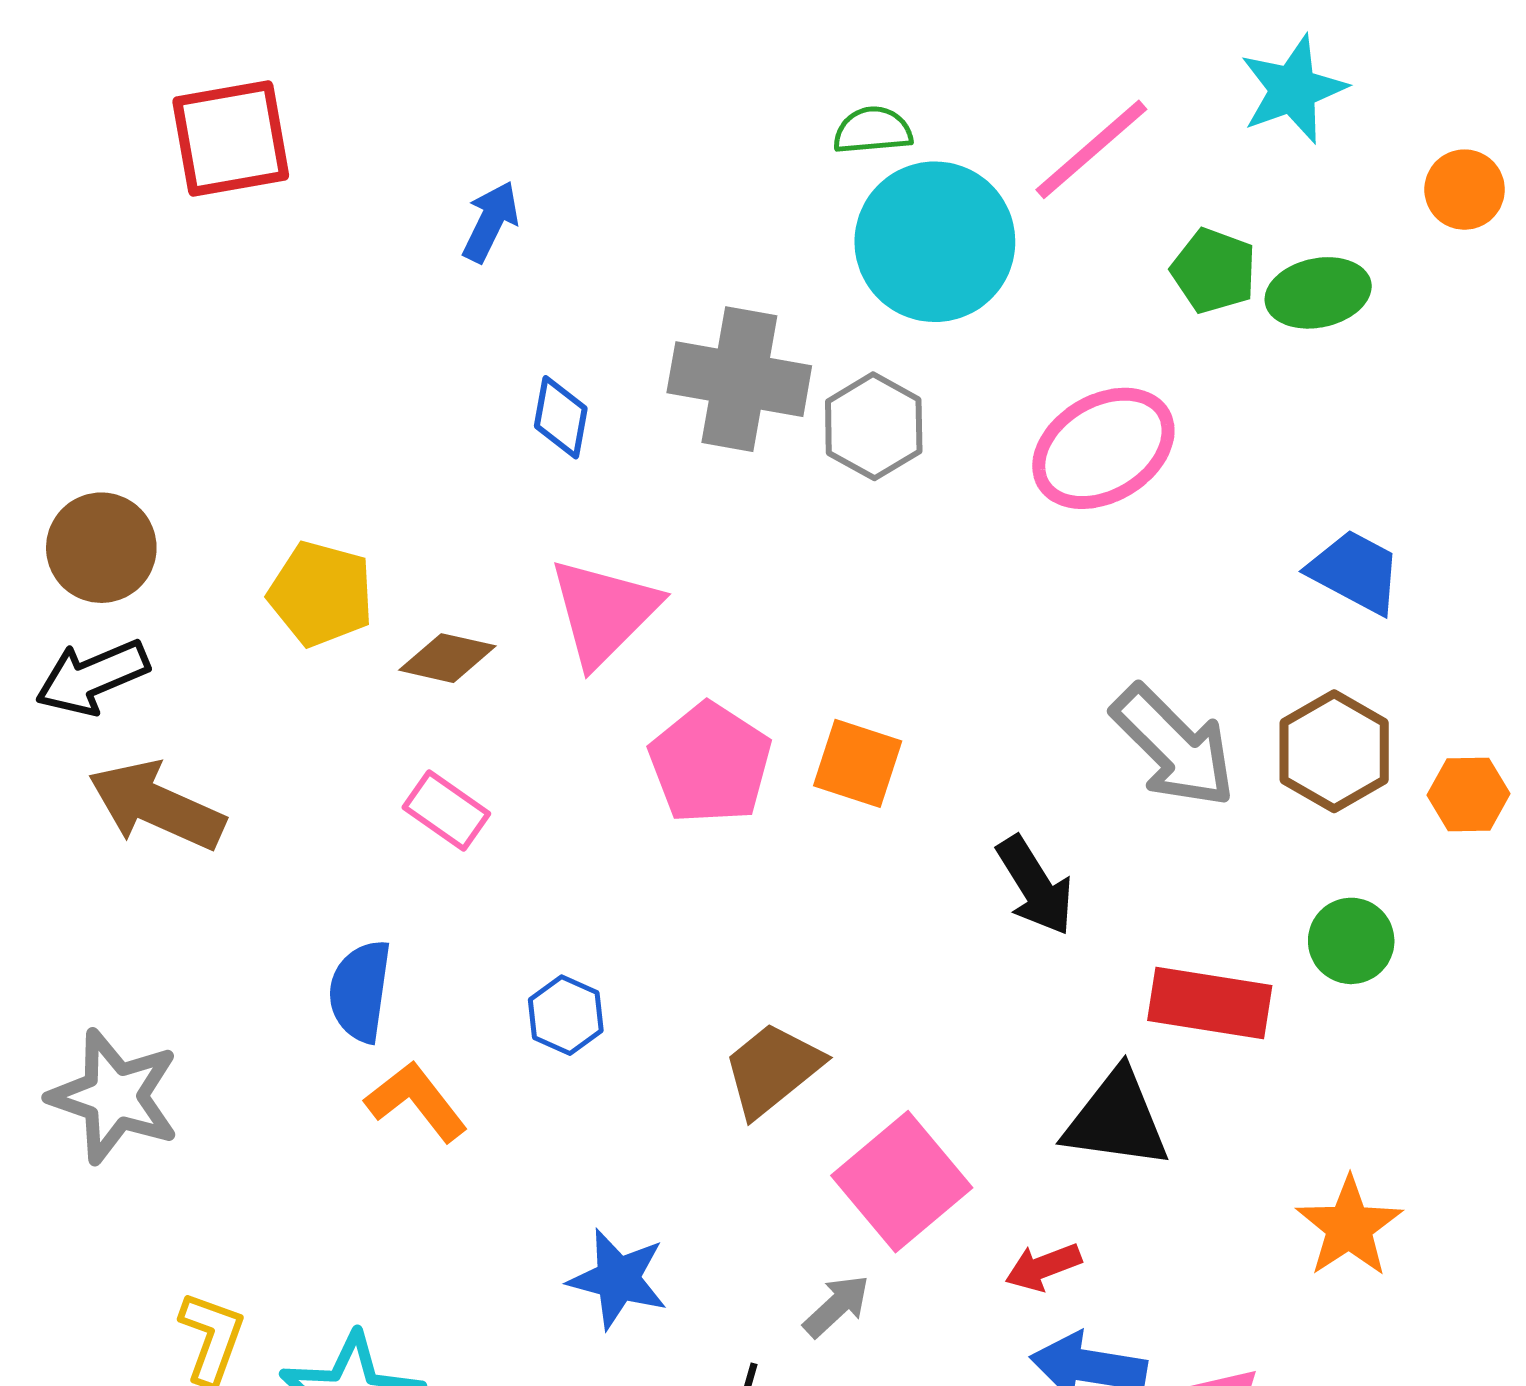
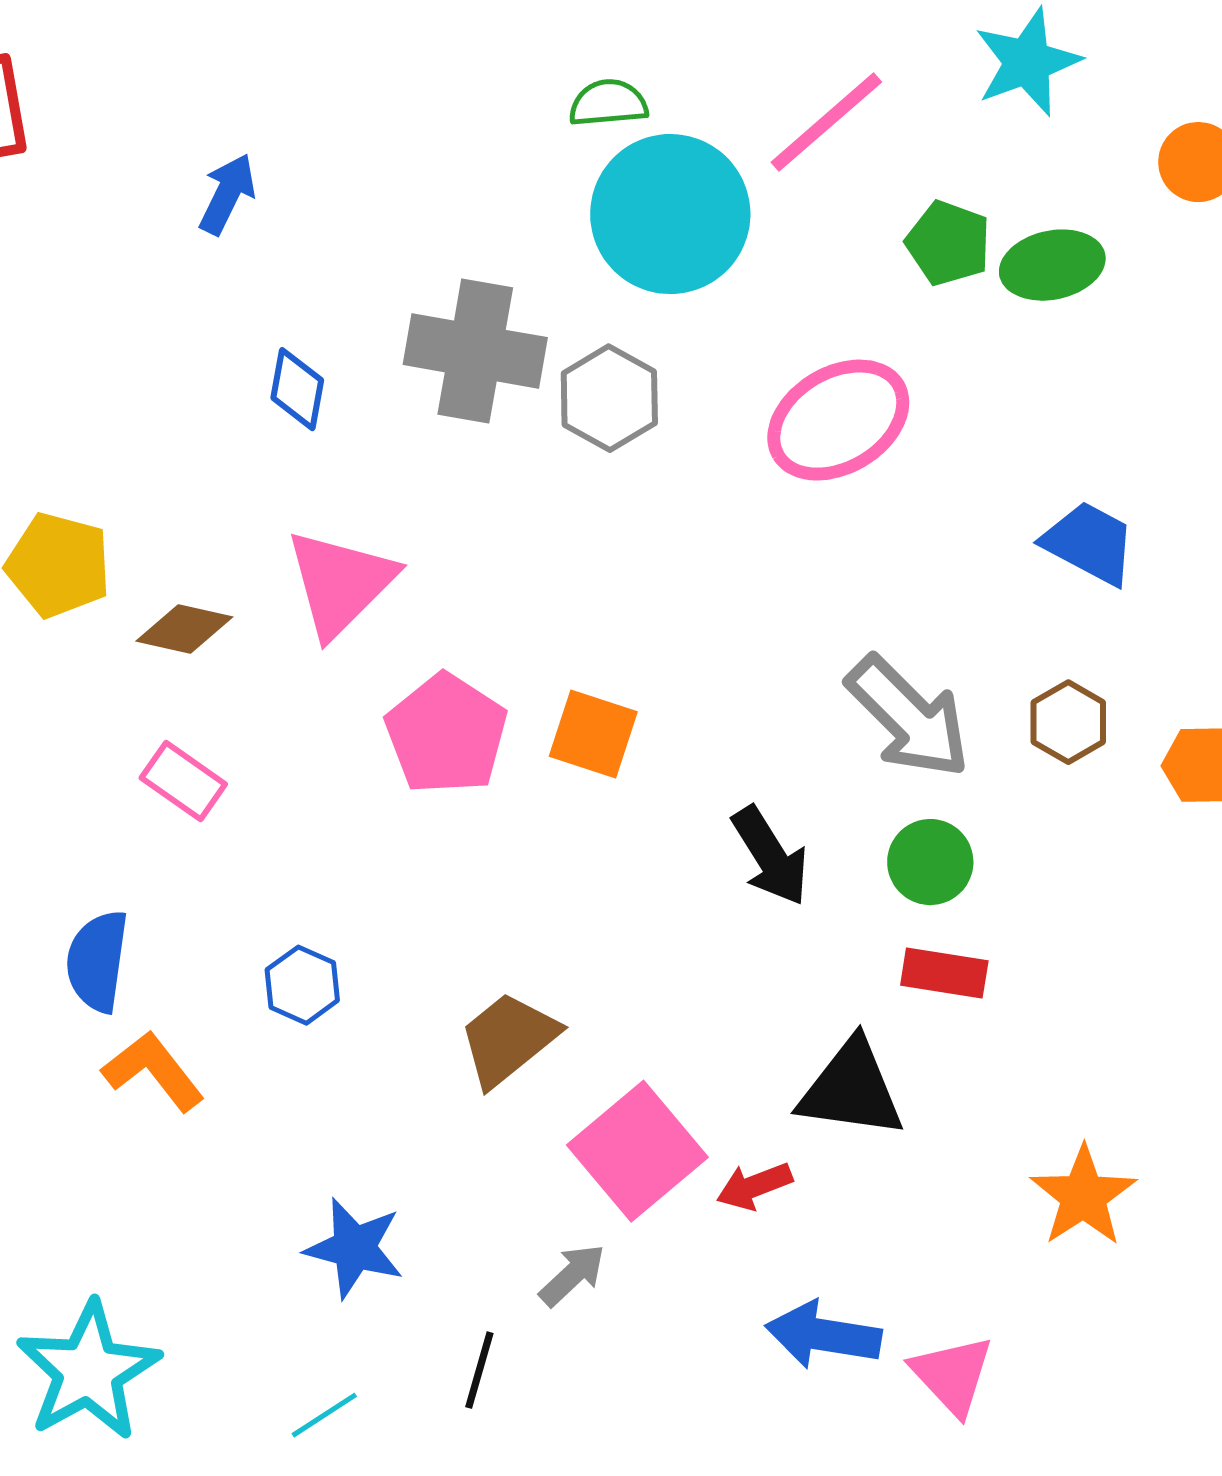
brown hexagon: (1334, 751) -> (1068, 722), size x0.7
green circle: (1351, 941) -> (930, 862), moved
red rectangle: (1210, 1003) -> (944, 973), size x0.7
red arrow: (1043, 1267) -> (754, 1186), moved

